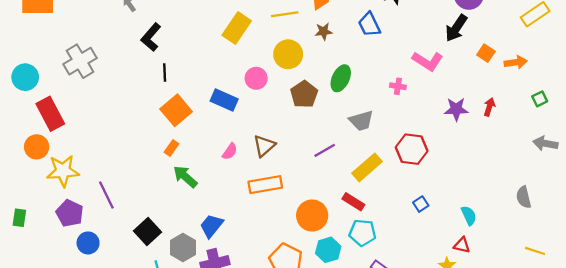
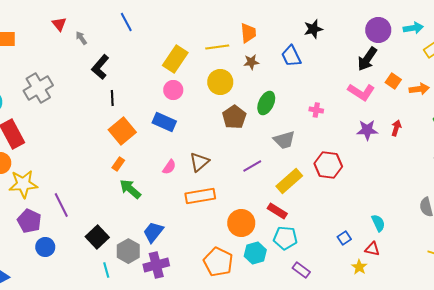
pink L-shape: (428, 61) -> (361, 92), moved
pink circle: (256, 78) -> (173, 90), moved
blue square: (421, 204) -> (344, 238), moved

